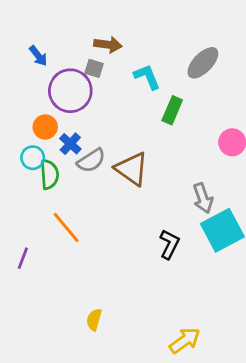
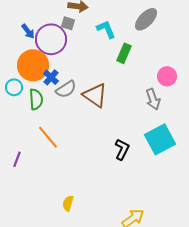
blue arrow: (38, 56) -> (28, 31), moved
orange circle: (45, 127) -> (33, 65), size x1.8
cyan circle: (33, 158) -> (14, 87), moved
gray arrow: (203, 198) -> (153, 99), moved

